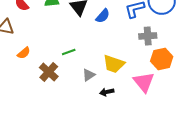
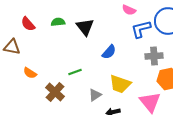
blue semicircle: (103, 16) -> (109, 52), moved
orange semicircle: (24, 53) -> (30, 73), turned 72

